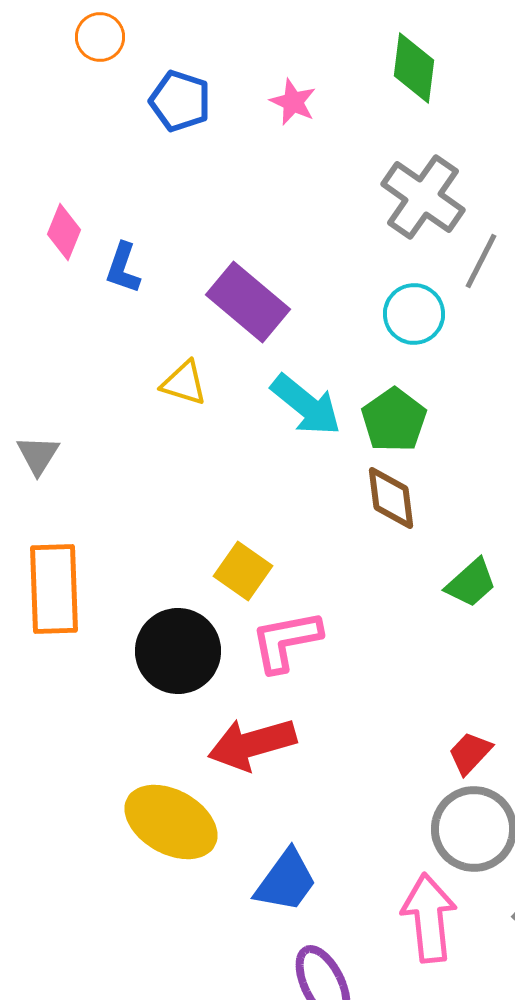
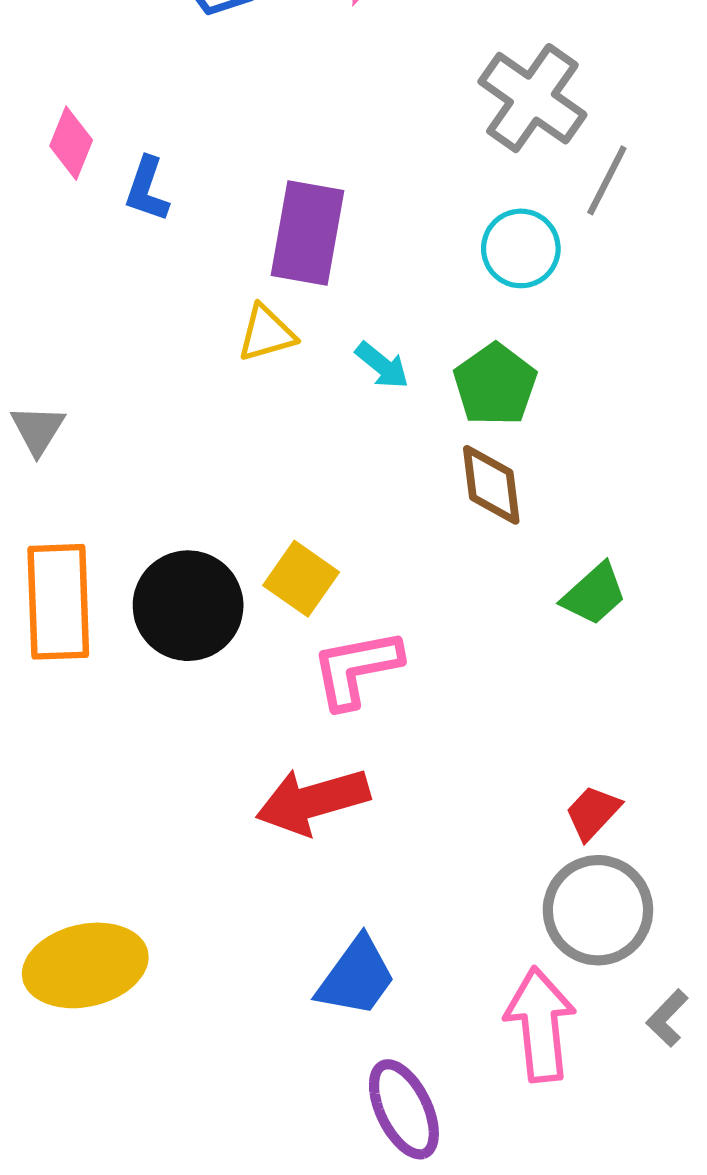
purple rectangle: (248, 302) -> (308, 233), turned 60
yellow triangle: (184, 383) -> (266, 333), moved, turned -33
cyan arrow: (306, 405) -> (382, 365), size x0.6
black circle: (178, 651) -> (188, 606), moved
yellow ellipse: (171, 822) -> (85, 965), moved, turned -42

